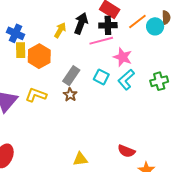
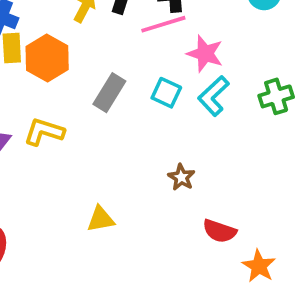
brown star: (70, 95) -> (181, 177), moved
yellow triangle: (80, 159) -> (101, 219), moved

